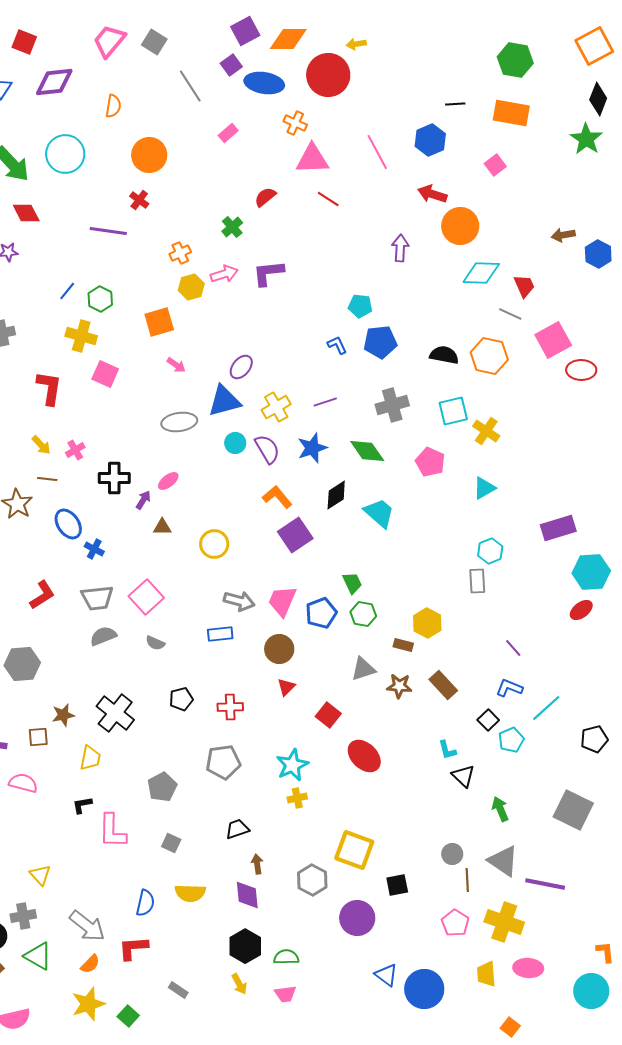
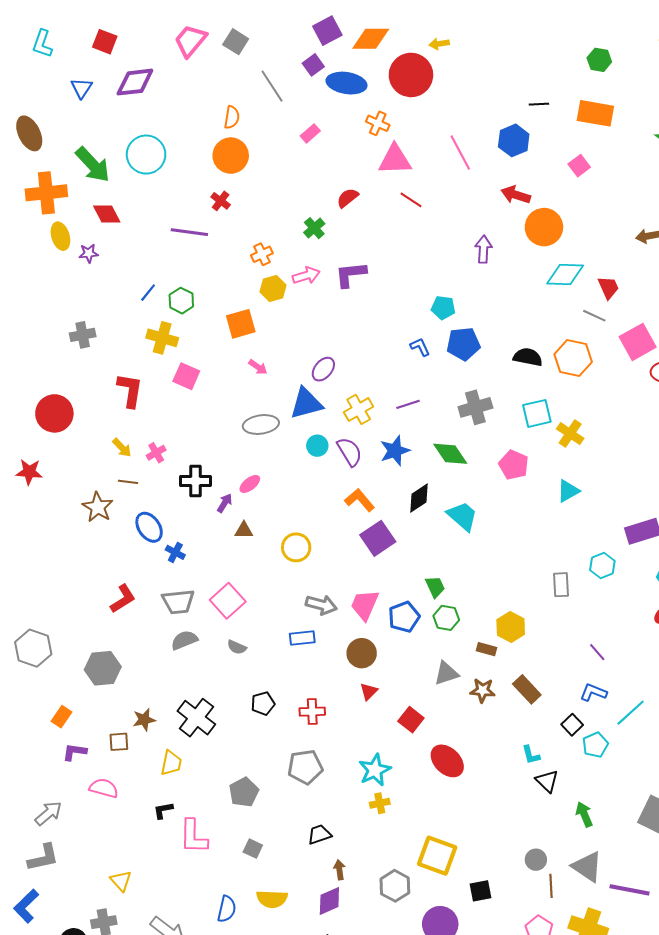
green hexagon: (515, 60) -> (599, 60), size x0.7
orange semicircle: (113, 106) -> (232, 117), moved
cyan hexagon: (490, 551) -> (602, 566), moved
purple diamond: (247, 895) -> (329, 901), turned 72

